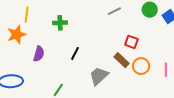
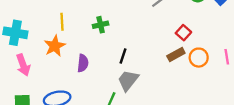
red square: (131, 42) -> (183, 33), turned 32
brown rectangle: (122, 60) -> (176, 55), turned -63
gray trapezoid: (99, 76) -> (128, 80), moved

